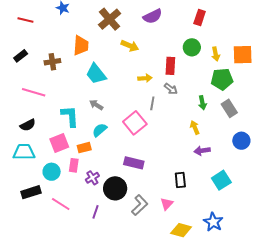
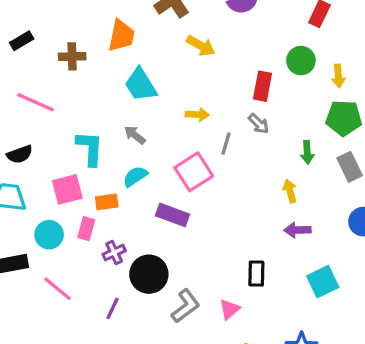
yellow arrow: (145, 78) -> (197, 115), moved
purple rectangle: (134, 163) -> (172, 215), moved

